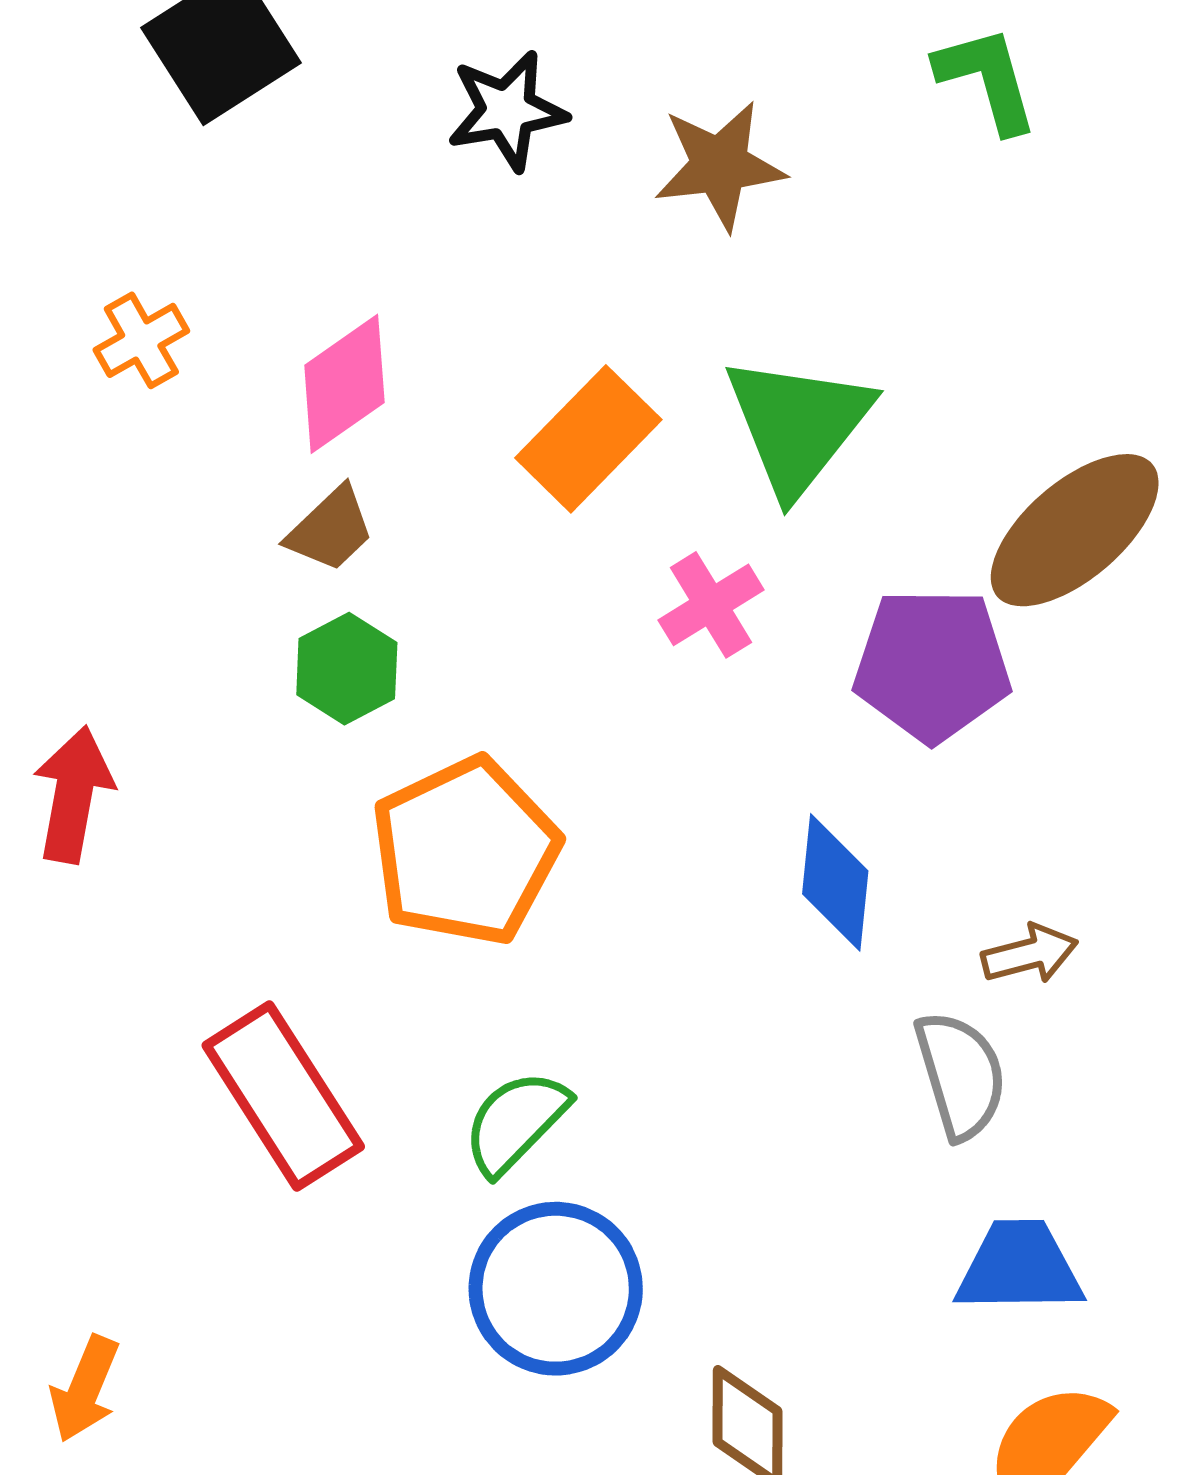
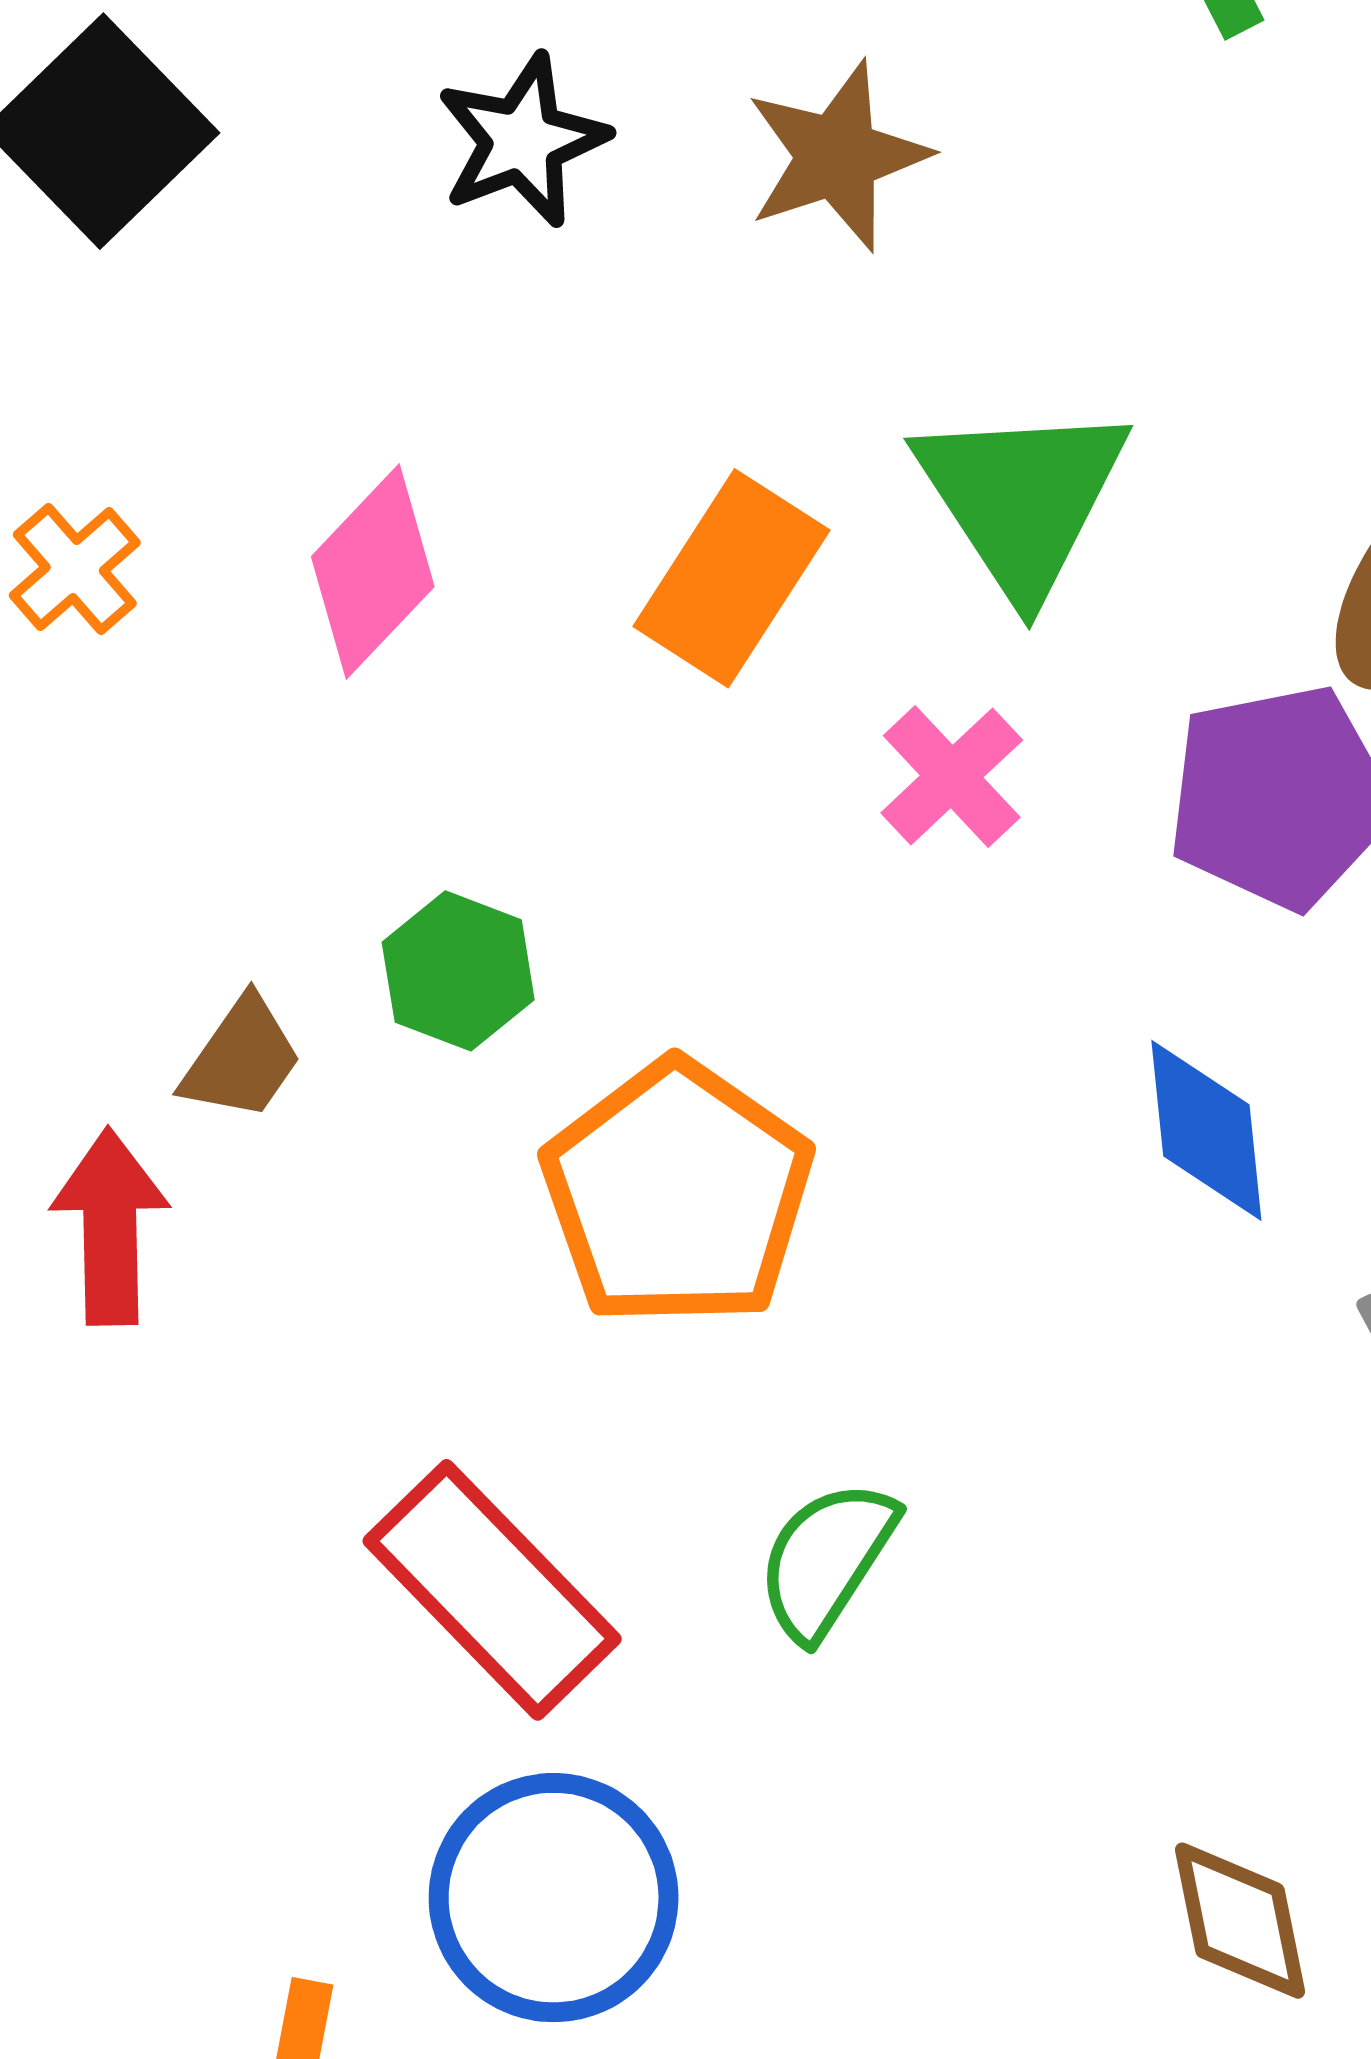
brown trapezoid: (331, 529) -> (242, 1059), moved
blue circle: (556, 1289) -> (554, 1898), moved

